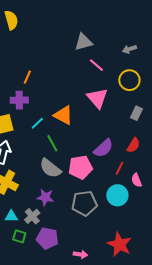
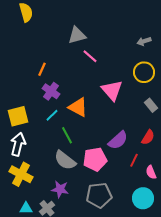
gray triangle: (83, 42) -> (77, 35), moved
pink line: (96, 65) -> (90, 56), moved
purple cross: (19, 100) -> (51, 91), moved, turned 36
gray rectangle: (136, 113) -> (151, 105), turned -64
cyan circle: (117, 195) -> (143, 198), moved

